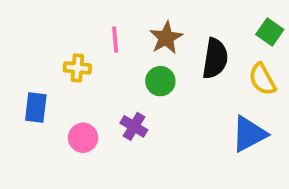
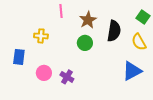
pink line: (115, 40) -> (61, 11), moved
purple cross: (134, 126) -> (67, 77), moved

